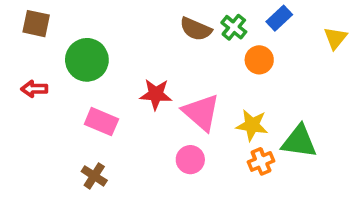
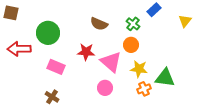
brown square: (36, 24) -> (11, 13), moved
green cross: (234, 27) -> (133, 24), moved
brown semicircle: (196, 29) -> (99, 24), moved
orange circle: (259, 60) -> (131, 45), moved
red arrow: (34, 89) -> (19, 49), size x1.6

